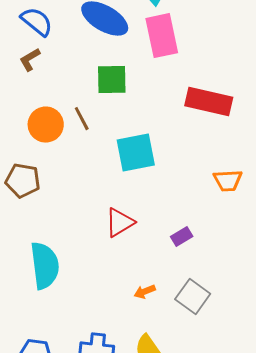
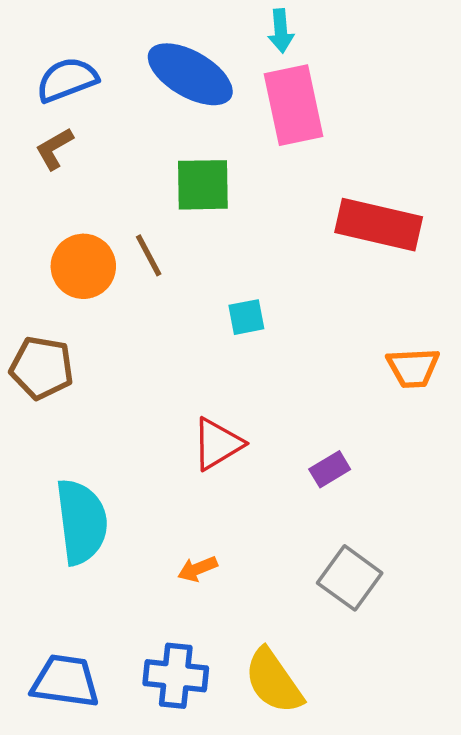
blue semicircle: (37, 22) -> (67, 80), turned -60
cyan square: (136, 153) -> (246, 317), size x0.5
orange arrow: (145, 292) -> (197, 569), moved

